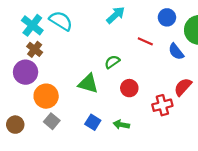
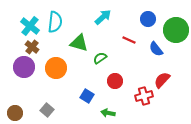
cyan semicircle: (61, 21) -> (55, 22), turned 65
green triangle: (88, 84) -> (79, 43), moved
orange circle: (46, 96) -> (56, 68), moved
blue square: (93, 122) -> (87, 96), moved

